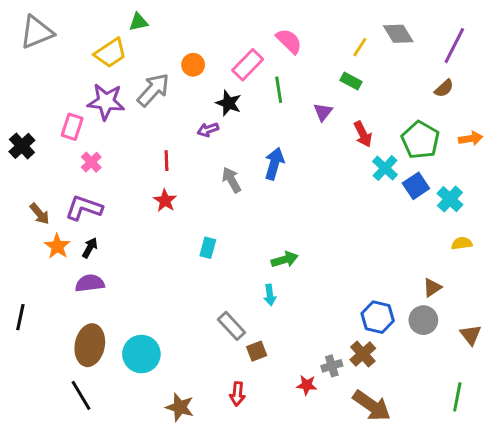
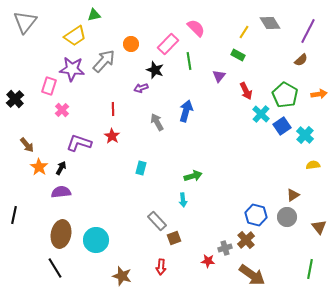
gray triangle: (37, 32) -> (25, 22), turned -30
purple L-shape: (84, 208) -> (79, 143), moved

